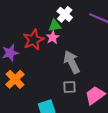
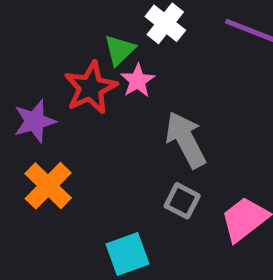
green triangle: (55, 26) -> (120, 50), moved, turned -32
gray square: (70, 87) -> (182, 201), turned 32

